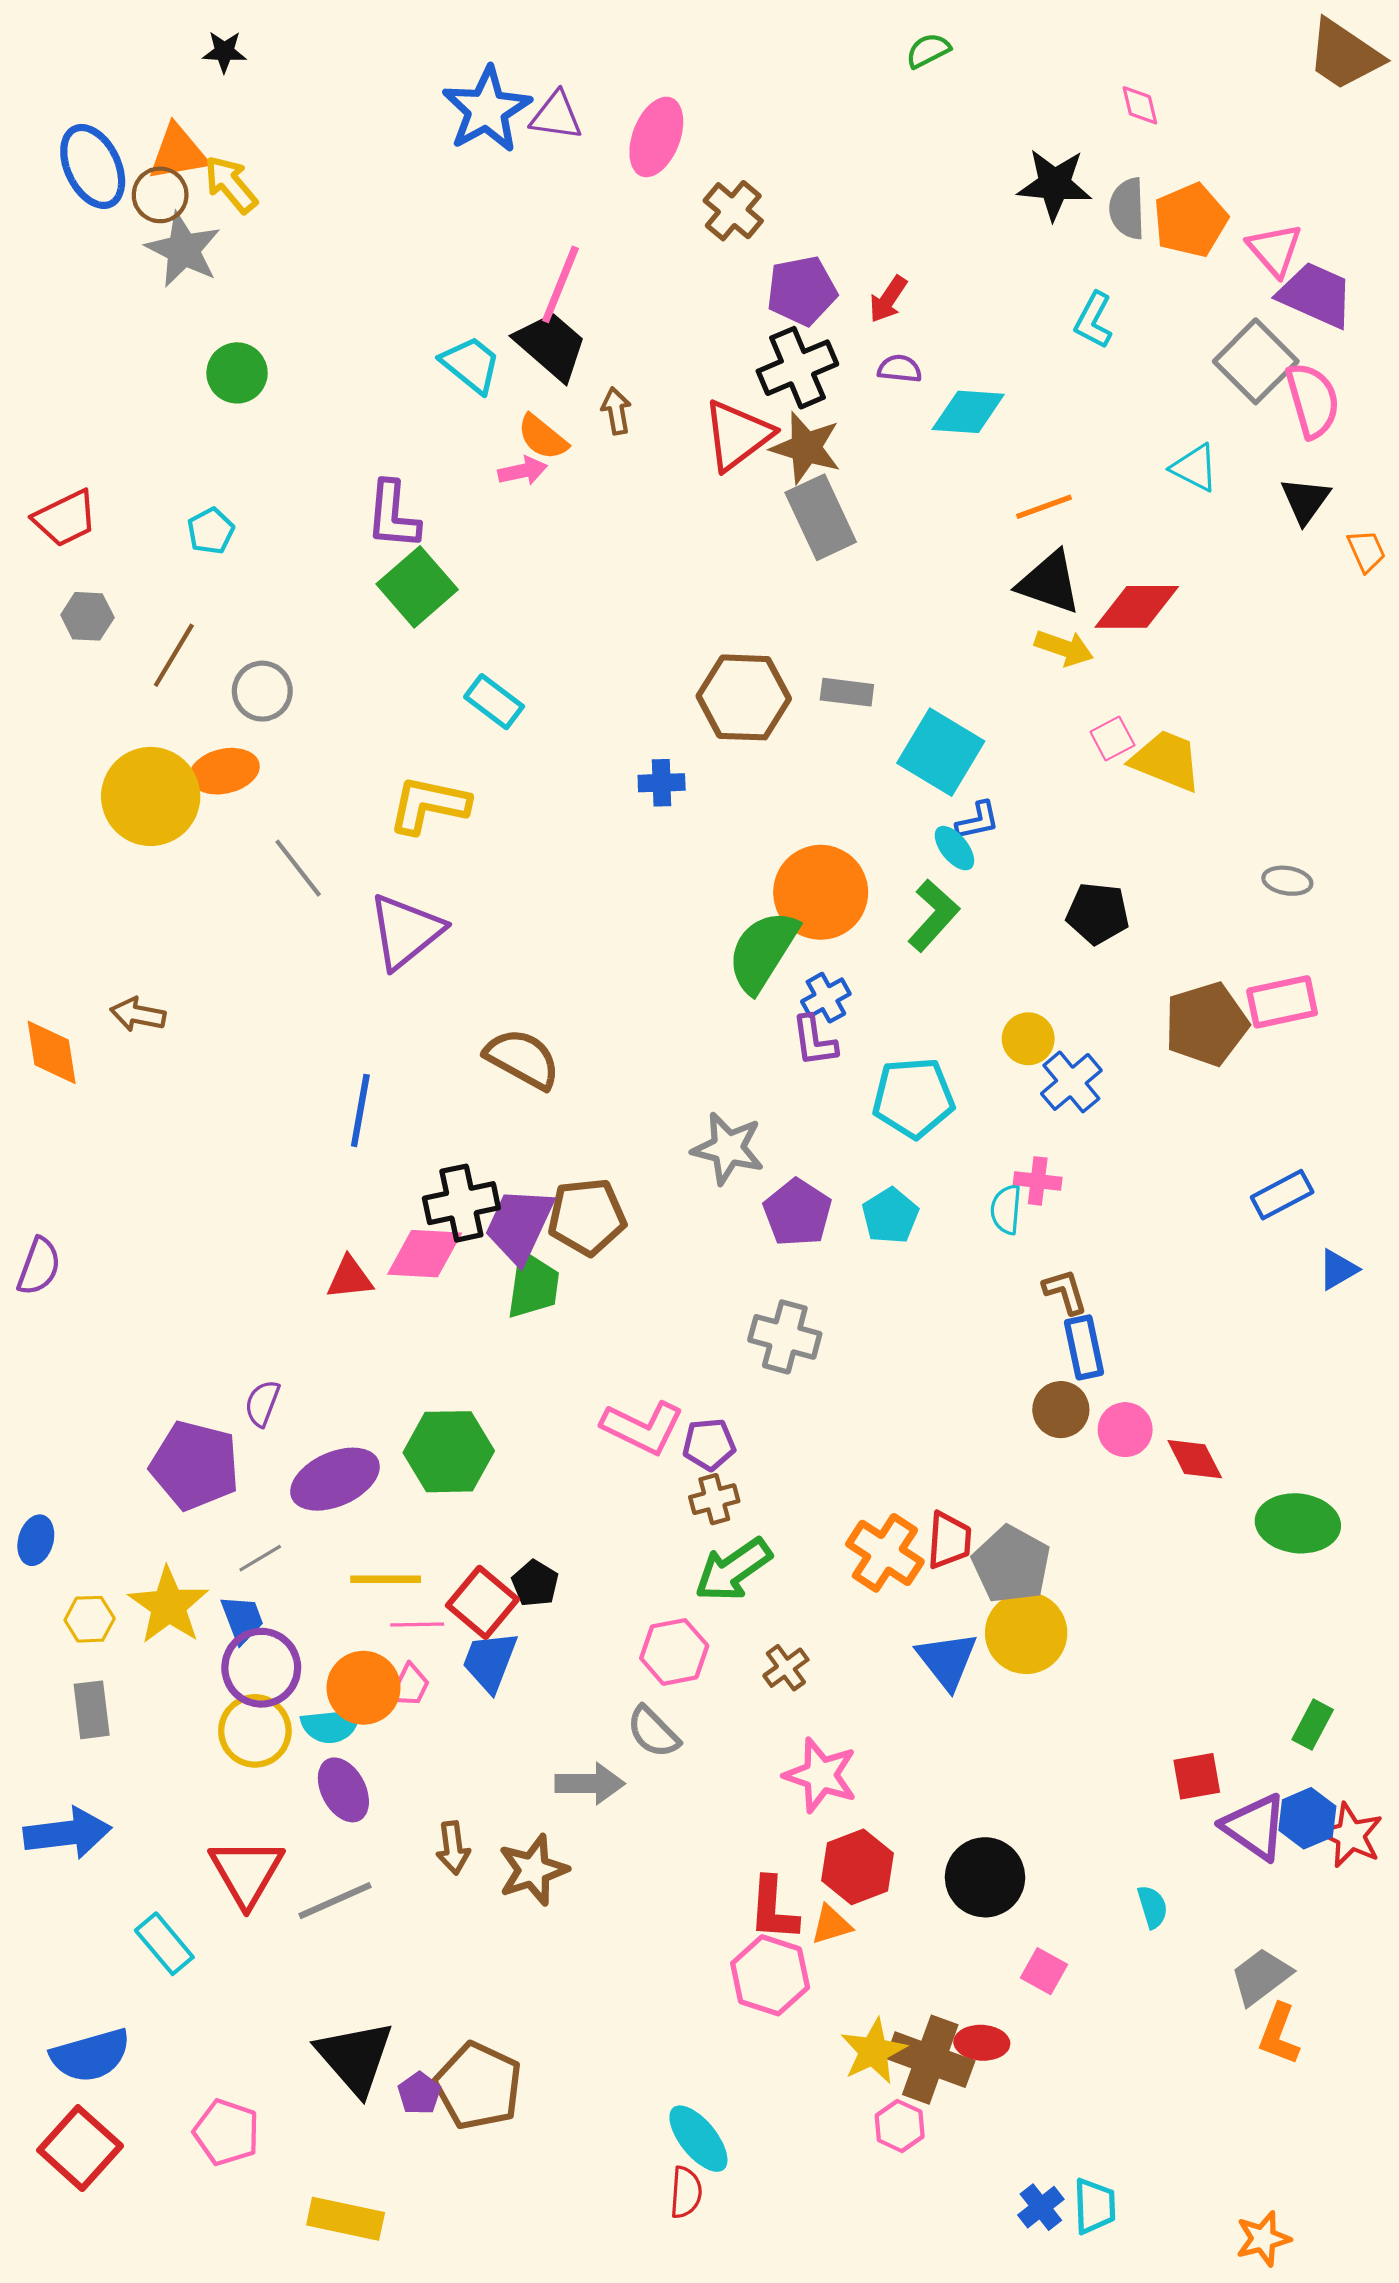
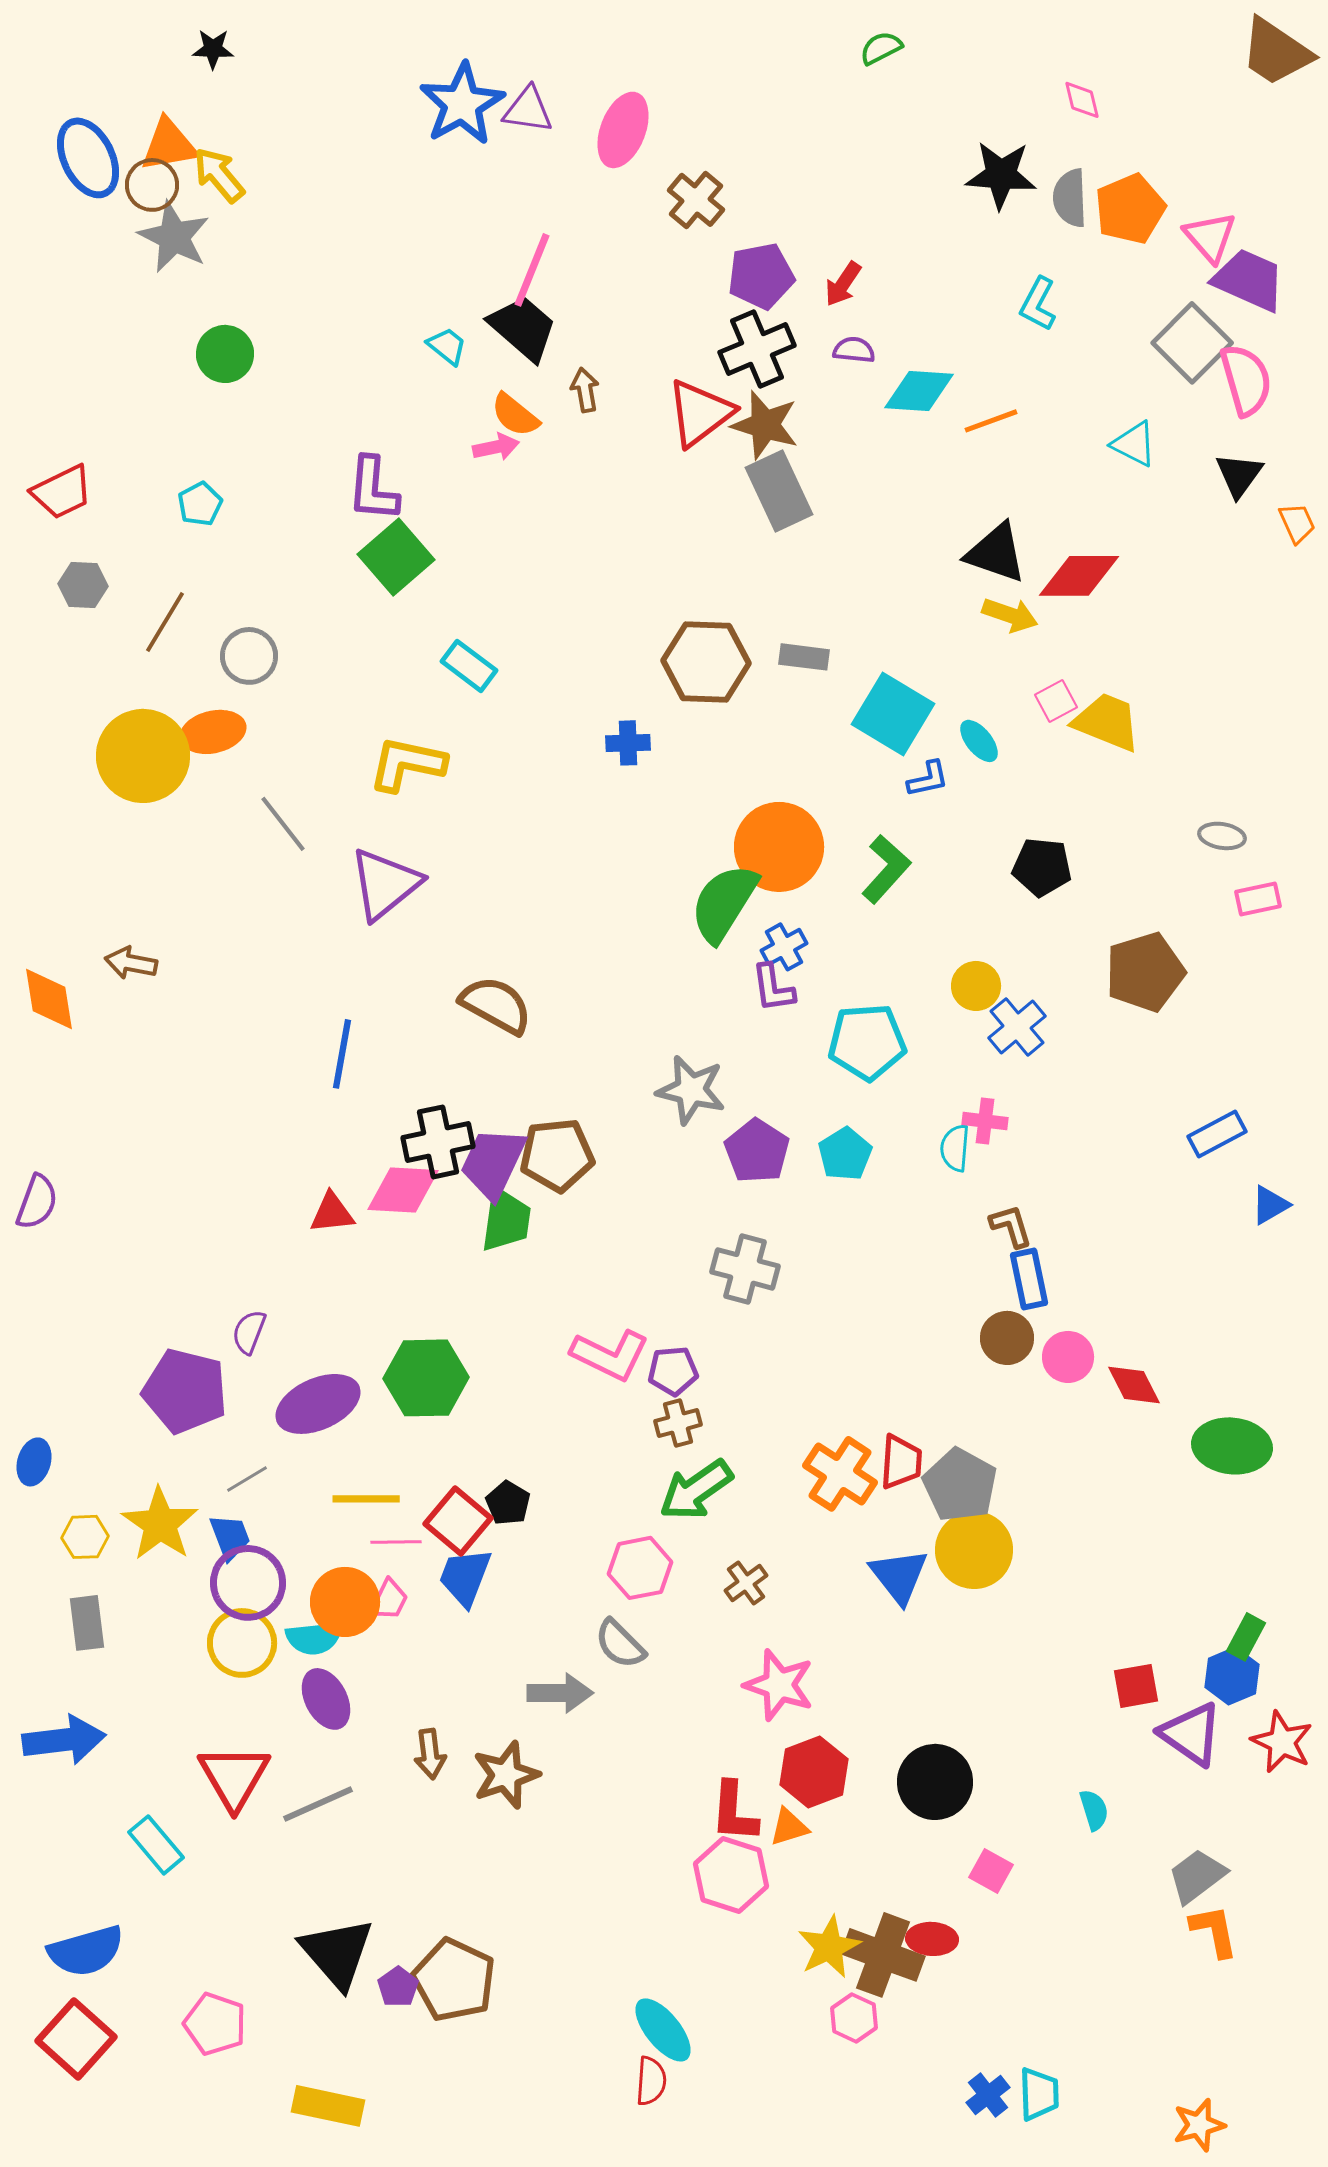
cyan trapezoid: (471, 365) -> (447, 346), size x0.7
orange line: (1044, 507) -> (991, 421), moved
cyan ellipse: (954, 848) -> (979, 741), moved
pink rectangle: (1282, 1002) -> (1258, 899), moved, size x0.7
blue hexagon: (1307, 1818) -> (1232, 1676), moved
orange L-shape: (1279, 2034) -> (1214, 1931), turned 148

